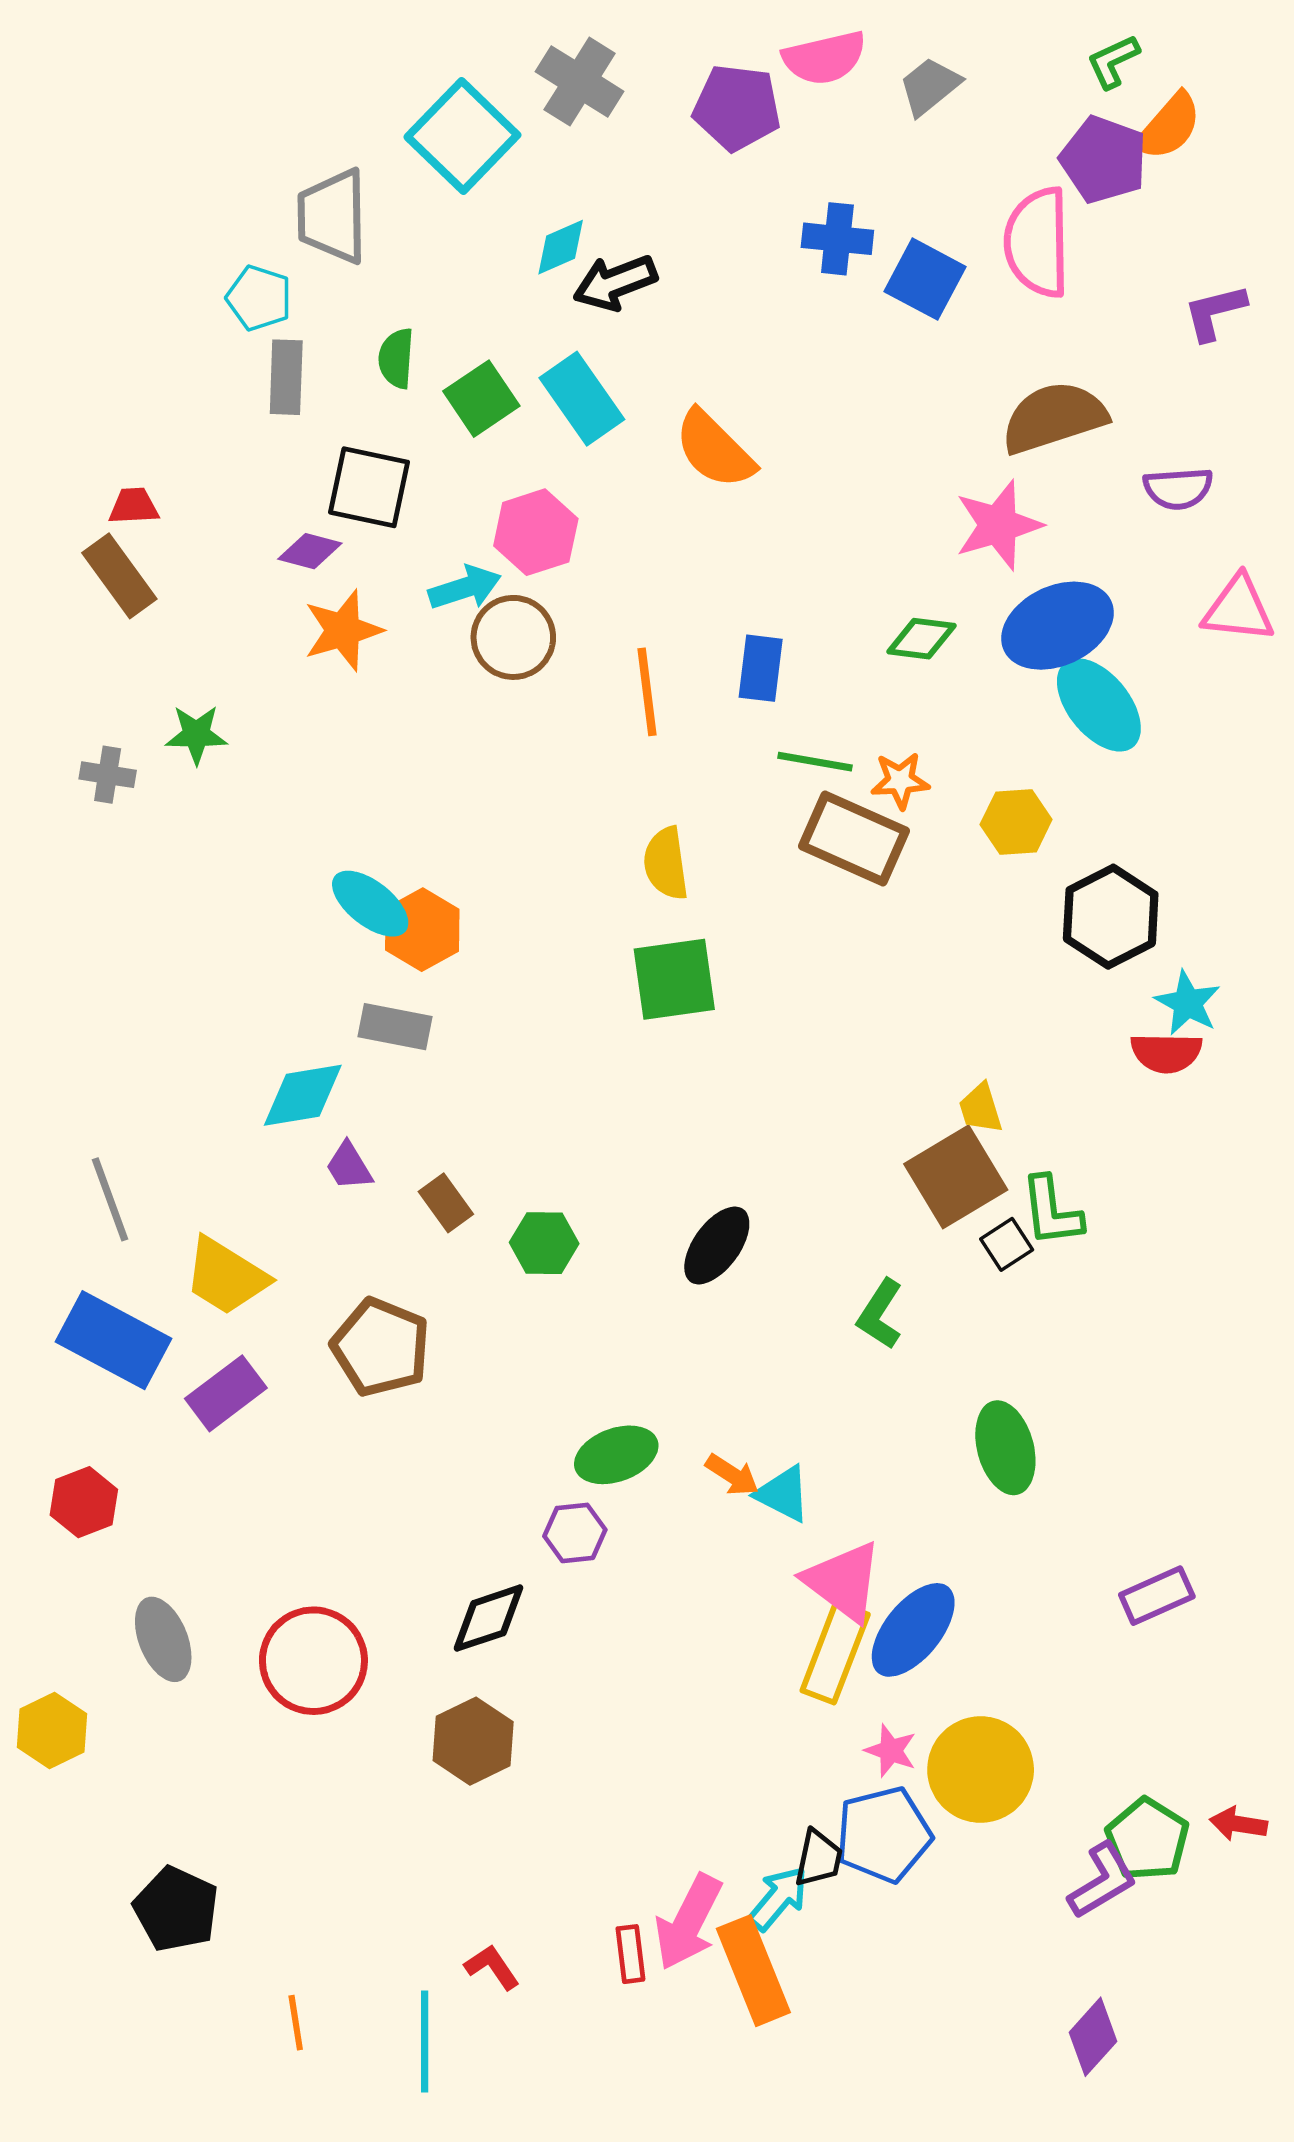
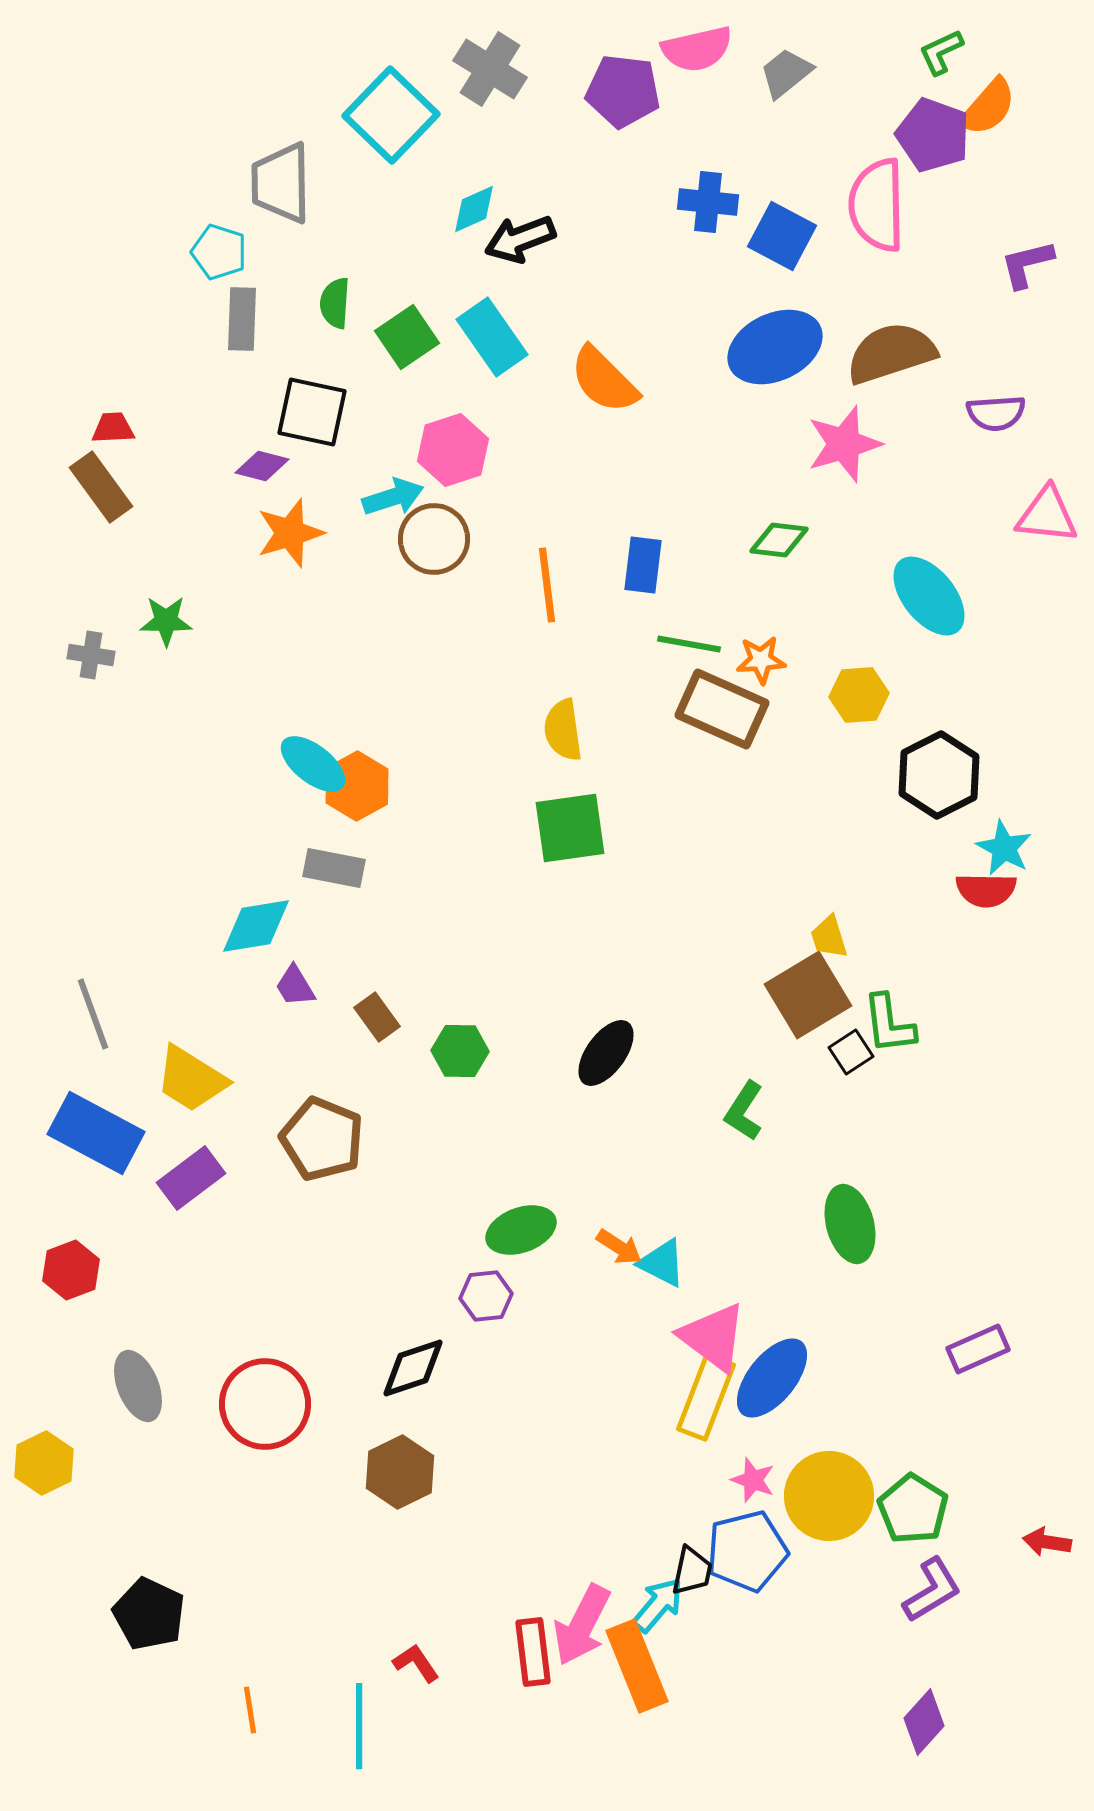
blue ellipse: (1057, 626) -> (775, 347), moved
green pentagon: (1147, 1839) -> (913, 1509), moved
red rectangle: (630, 1954) -> (533, 1652), size x1.4

